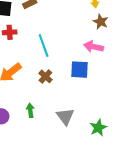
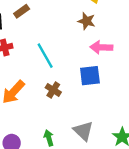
brown star: (101, 22) -> (87, 21), moved
green arrow: (30, 110) -> (49, 138), moved

